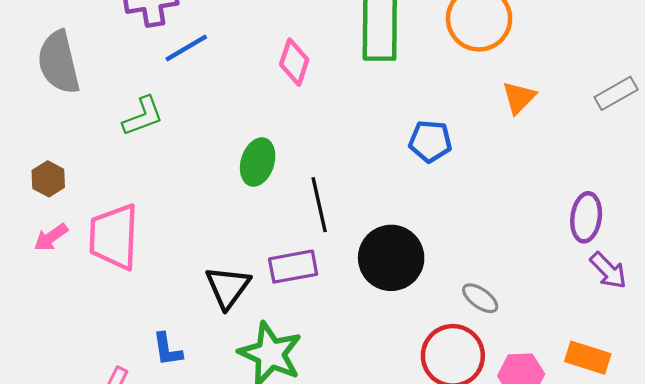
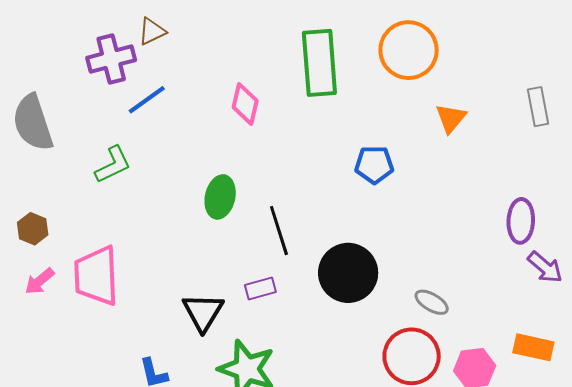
gray rectangle: (616, 93) -> (538, 107), turned -66
purple rectangle: (293, 267) -> (260, 288), size x0.7

